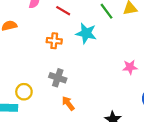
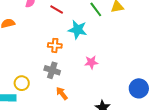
orange cross: (54, 41) -> (55, 45), moved
pink star: (130, 67) -> (91, 62), moved

